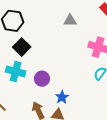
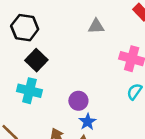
purple circle: (42, 79) -> (78, 101), moved

